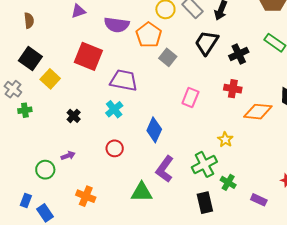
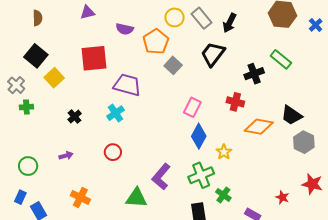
purple semicircle: (117, 25) -> (125, 29), size x0.7
black cross: (239, 54) -> (254, 74), moved
red square: (88, 56) -> (94, 58), turned -32
blue diamond: (154, 130) -> (199, 136), moved
green circle: (45, 170) -> (28, 166), moved

